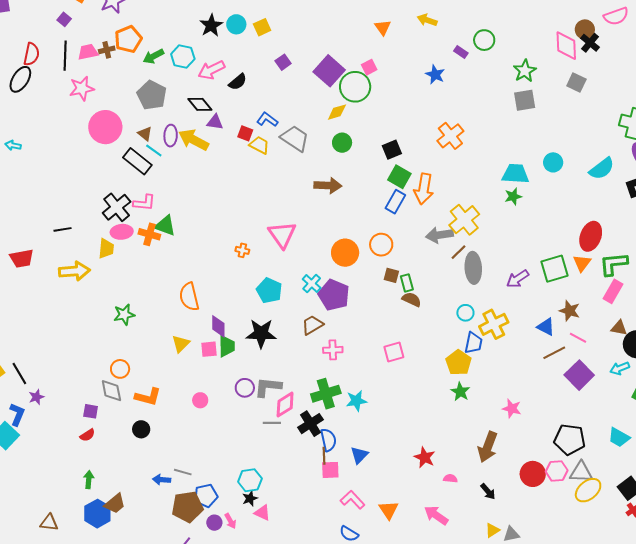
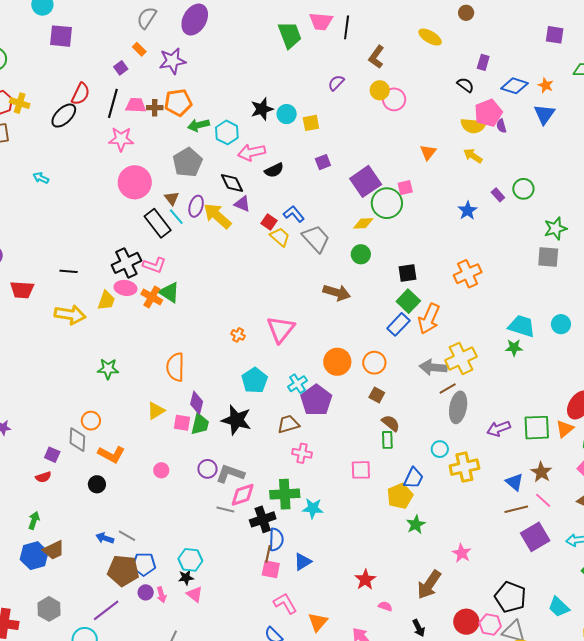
green rectangle: (407, 283) -> (387, 440), moved
blue trapezoid: (474, 343) -> (413, 478), moved
yellow pentagon: (459, 363) -> (400, 496), moved

